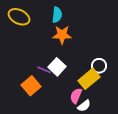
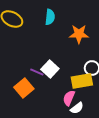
orange star: (62, 35) -> (79, 34), moved
yellow rectangle: (89, 79) -> (82, 81), turned 30

